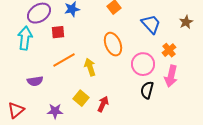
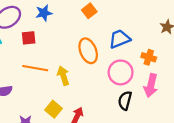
blue trapezoid: (151, 24) -> (119, 39), moved, turned -70
orange cross: (169, 50) -> (149, 57), turned -32
orange line: (64, 60) -> (35, 68), turned 40

